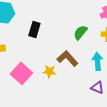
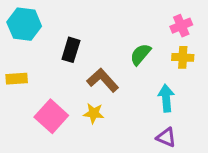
brown L-shape: (67, 58) -> (103, 80), moved

